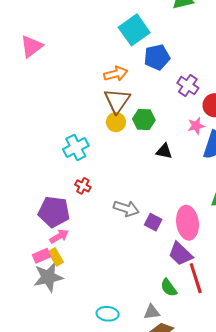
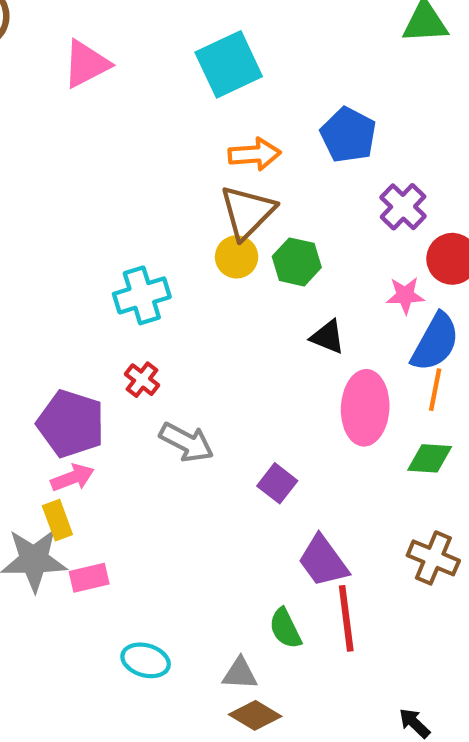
cyan square: (134, 30) -> (229, 64), moved
blue pentagon: (157, 57) -> (348, 135), turned 30
gray arrow: (126, 208) -> (186, 442), moved
pink ellipse: (187, 223) -> (365, 408), moved
pink rectangle: (42, 256) -> (89, 578), moved

